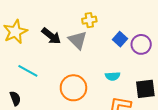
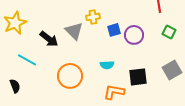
yellow cross: (89, 20) -> (93, 17), moved
black arrow: (51, 36) -> (49, 39), moved
blue square: (120, 39) -> (114, 30), turned 32

